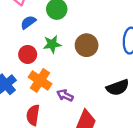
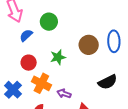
green star: (52, 44) -> (58, 57), moved
brown circle: (87, 45) -> (89, 45), moved

